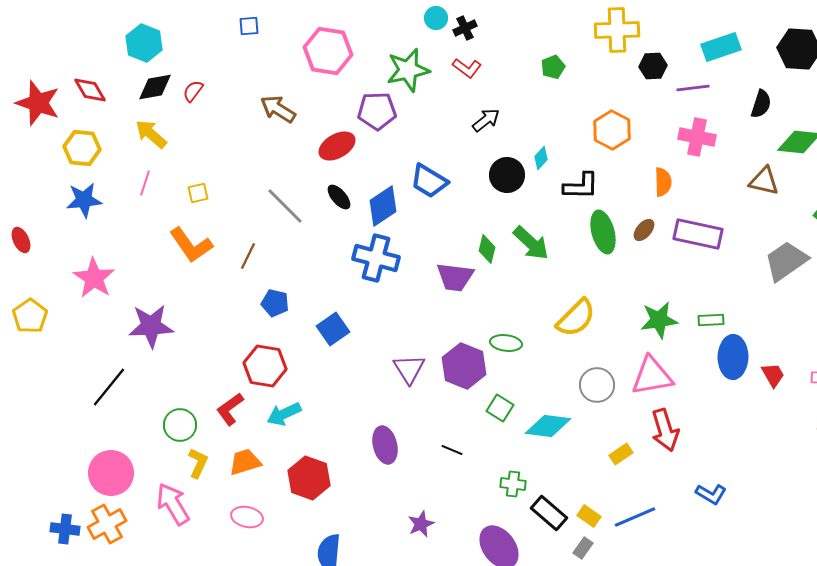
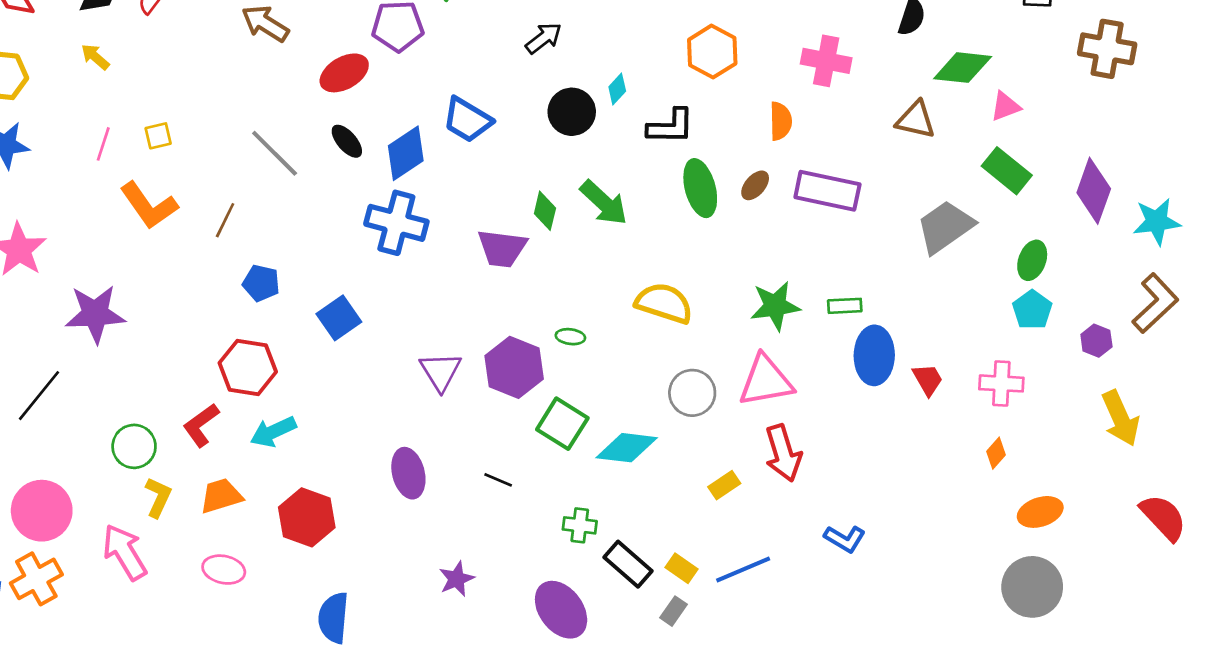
yellow arrow: (151, 134) -> (95, 57), size x0.7
pink line: (145, 183) -> (103, 144), moved
yellow semicircle: (576, 318) -> (664, 303), turned -117
green ellipse: (506, 343) -> (570, 337), size x0.7
green square: (500, 408) -> (562, 424), size x1.4

